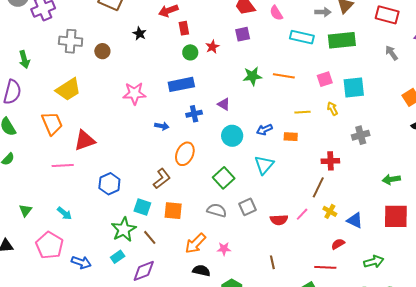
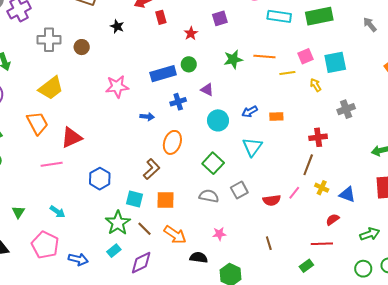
green circle: (190, 52) -> (189, 64), moved
yellow line: (303, 112) -> (287, 73), moved
orange arrow: (195, 243) -> (175, 235), moved, turned -95

